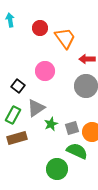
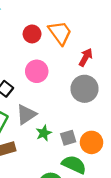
red circle: (40, 28) -> (32, 34), moved
red arrow: (87, 59) -> (86, 57), turned 119

